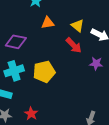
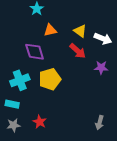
purple diamond: (16, 42) -> (35, 52), moved, turned 65

